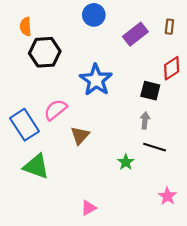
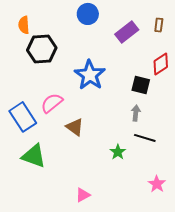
brown triangle: (80, 135) -> (75, 127), turned -36

